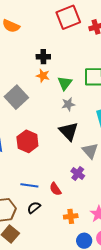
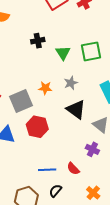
orange star: (43, 76) -> (45, 88), moved
green triangle: (65, 83) -> (63, 53), moved
gray square: (16, 97) -> (21, 101), moved, turned 30
orange cross: (71, 216) -> (93, 193), turned -32

